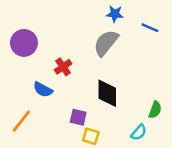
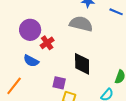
purple circle: (24, 43) -> (30, 30), moved
gray semicircle: (106, 43) -> (81, 24), turned 65

